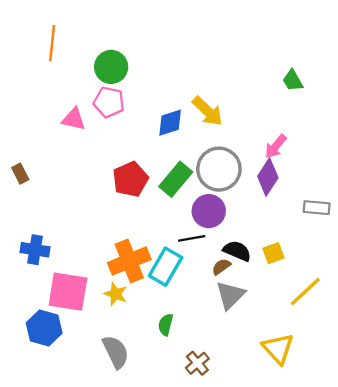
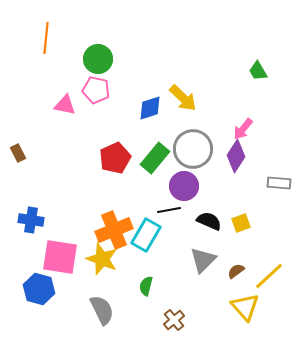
brown semicircle: (221, 267) -> (236, 271), moved
yellow line: (305, 292) -> (269, 276), moved
yellow star: (116, 294) -> (102, 259), size x1.5

